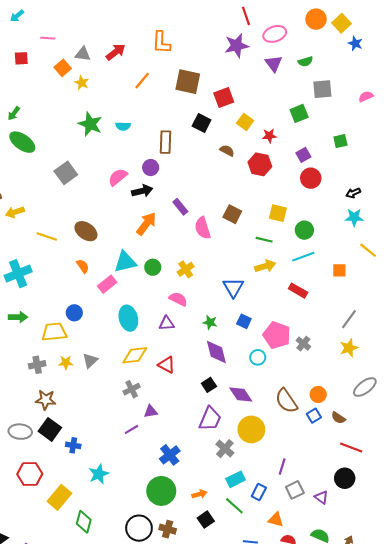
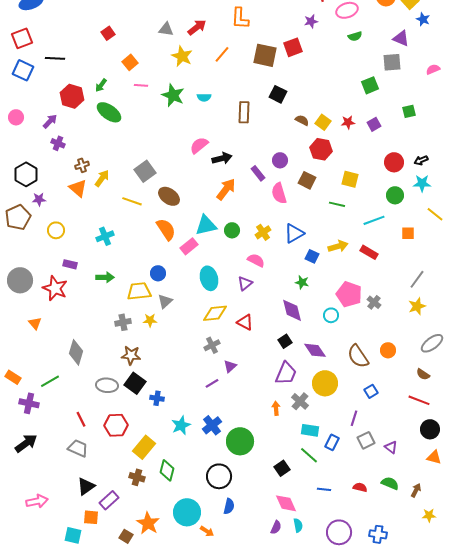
pink line: (48, 38) -> (141, 85), moved
purple star: (237, 46) -> (311, 21), size x0.6
red square: (21, 58) -> (108, 33), turned -32
green semicircle: (305, 61) -> (355, 36), moved
purple triangle: (274, 64) -> (401, 38), moved, turned -30
orange square: (63, 68) -> (130, 62), moved
yellow star: (82, 83) -> (182, 56), moved, size x1.5
red square: (224, 98) -> (293, 47), moved
yellow square: (245, 122) -> (323, 122), moved
red star: (269, 136) -> (348, 122), moved
red hexagon: (260, 164) -> (321, 149), moved
purple circle: (151, 168) -> (280, 160), moved
gray square: (66, 173) -> (145, 171), moved
red circle: (311, 178) -> (394, 162), moved
yellow arrow: (15, 212) -> (102, 178), turned 144
green circle: (304, 230) -> (395, 195), moved
orange semicircle: (83, 266) -> (166, 229), size x1.6
yellow arrow: (265, 266) -> (338, 246), moved
cyan cross: (18, 274) -> (105, 236), size x0.7
blue triangle: (233, 287) -> (294, 233), moved, turned 30
blue square: (244, 321) -> (312, 256), moved
green star: (210, 322) -> (302, 282), moved
purple triangle: (167, 323) -> (245, 283), turned -35
gray triangle: (90, 361) -> (165, 301), moved
purple triangle: (151, 411) -> (230, 366), turned -32
blue square: (314, 416) -> (371, 391), moved
brown semicircle: (338, 418) -> (423, 374), moved
blue cross: (170, 455) -> (212, 425), moved
black circle: (345, 478) -> (430, 429), moved
cyan rectangle: (235, 479) -> (310, 430), turned 36
orange arrow: (199, 494) -> (276, 408), moved, turned -80
orange triangle: (276, 520) -> (434, 457), moved
brown cross: (168, 529) -> (137, 477), moved

